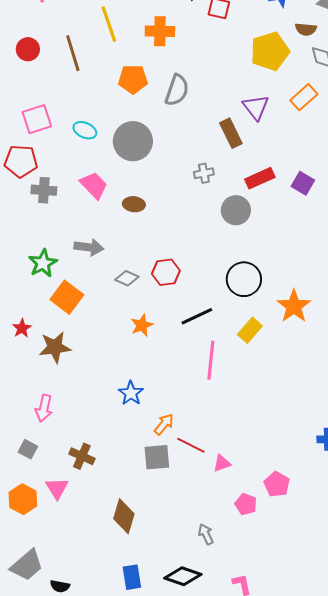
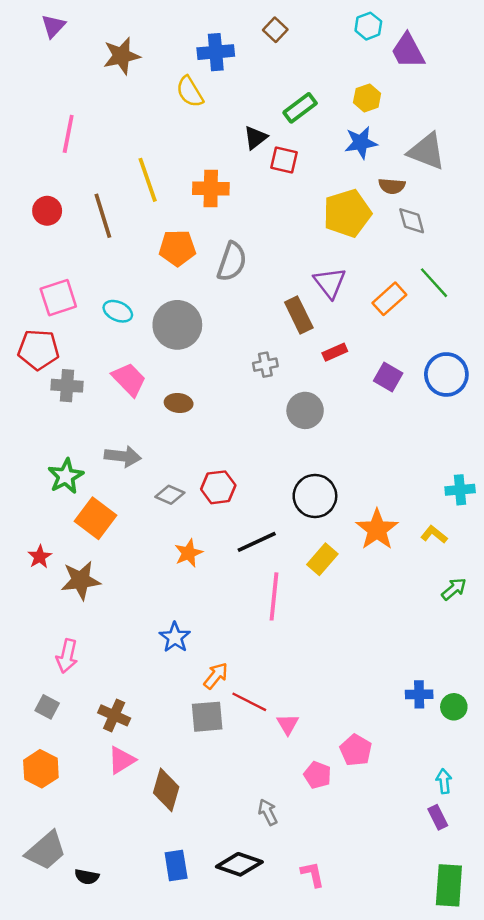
orange rectangle: (304, 97) -> (389, 299), moved
red rectangle: (260, 178) -> (335, 352), moved, size x0.7
pink triangle: (222, 463) -> (288, 724), turned -42
pink triangle: (57, 488) -> (122, 760), moved, turned 30

